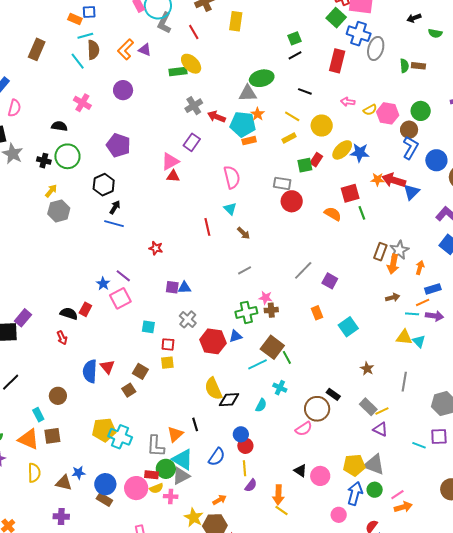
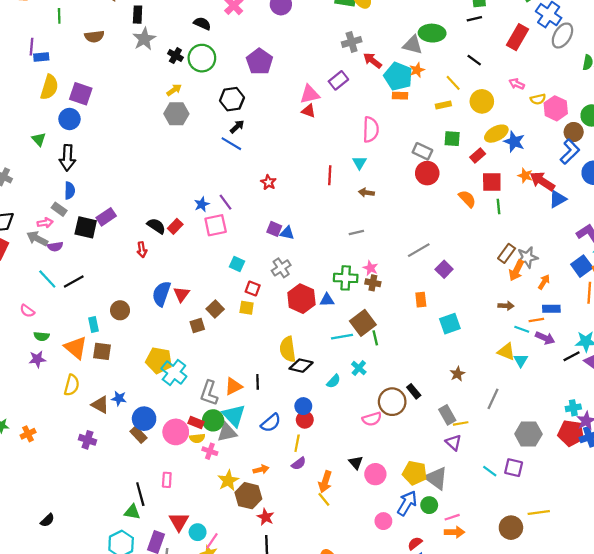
red rectangle: (316, 160) -> (478, 156), moved
brown arrow: (244, 233) -> (366, 193), turned 128

